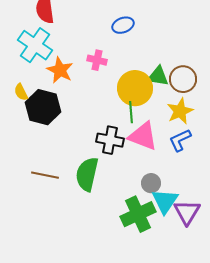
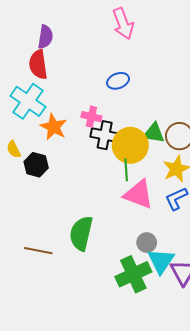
black hexagon: (43, 107) -> (36, 165), size x0.7
black cross: (110, 140) -> (105, 135), moved
brown line: (45, 175) -> (38, 251), moved

